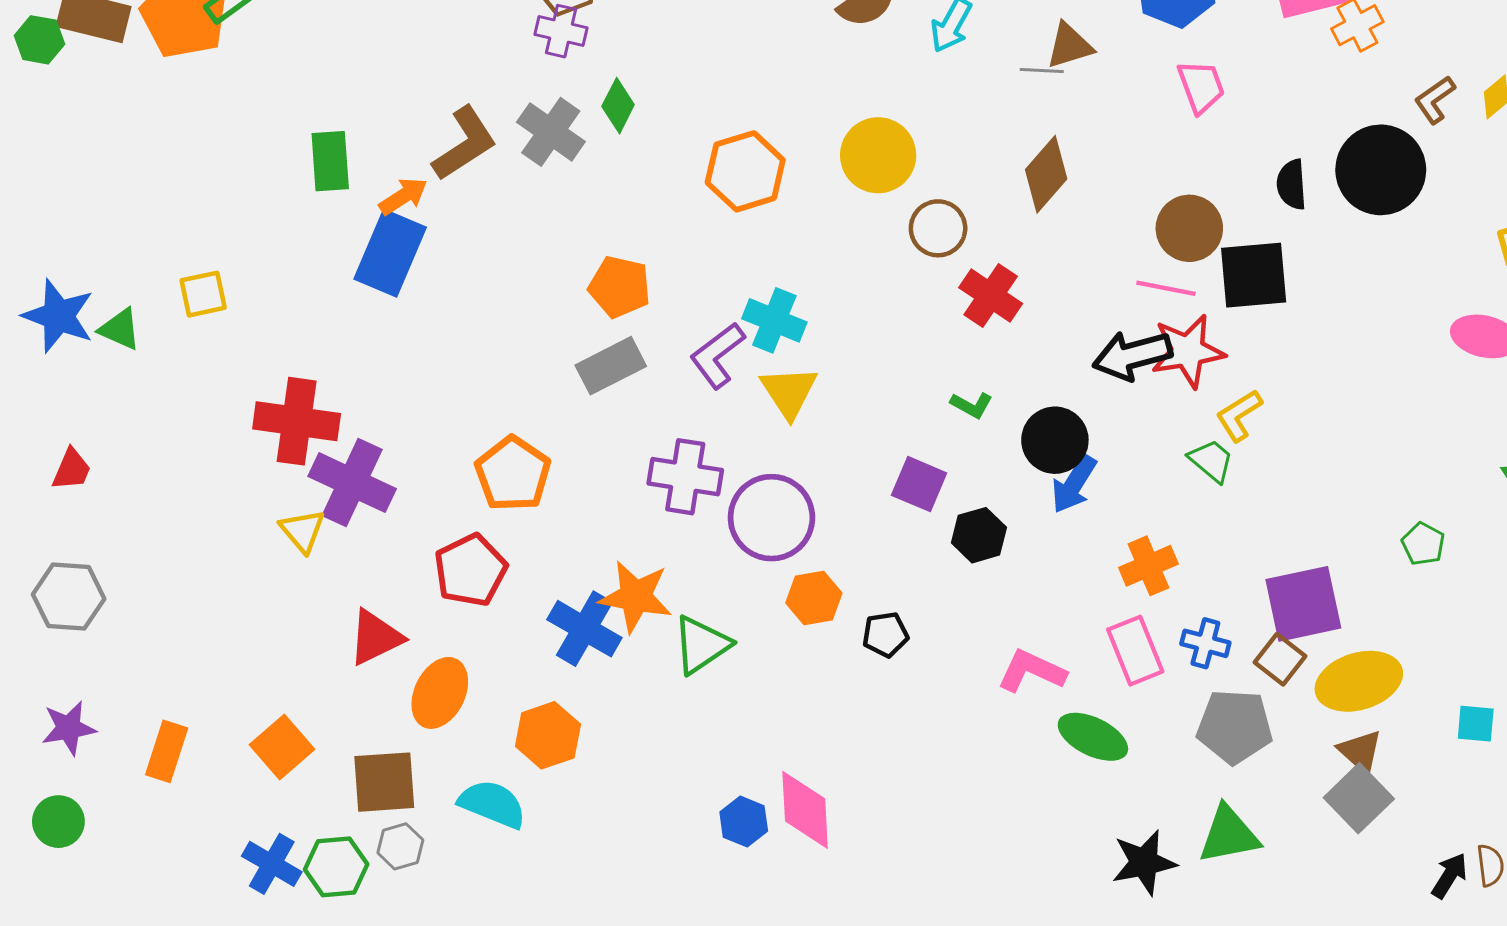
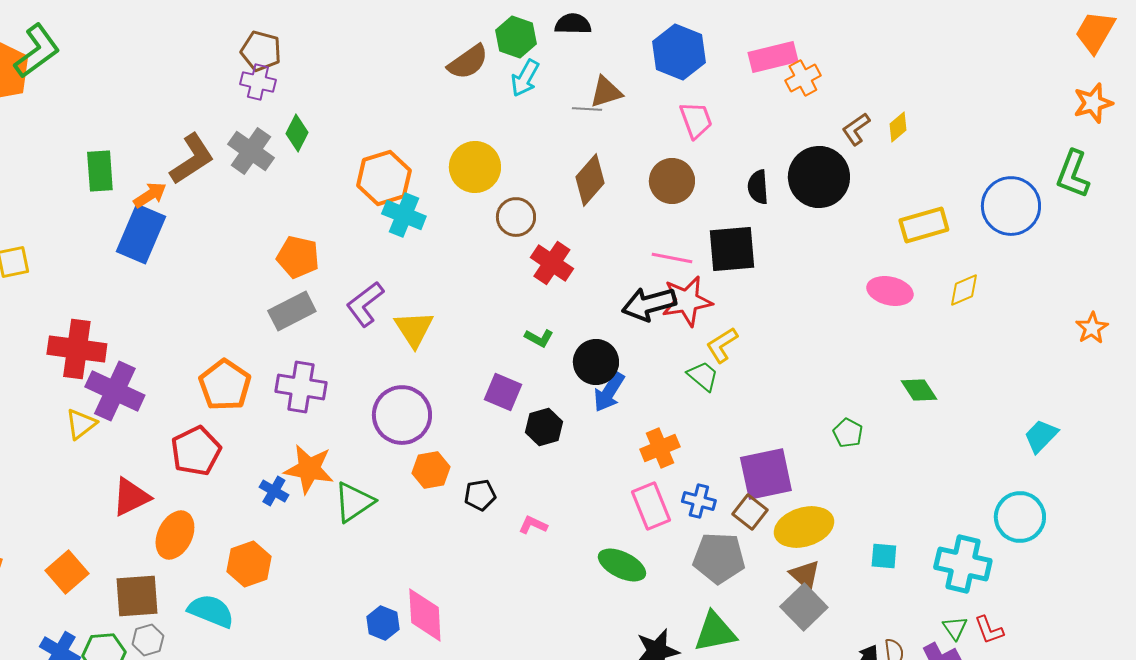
brown circle: (1189, 228) -> (672, 181), moved
cyan cross: (774, 320) -> (404, 215), moved
purple cross: (685, 477) -> (301, 387), moved
yellow triangle: (302, 531) -> (81, 424), turned 32
blue cross: (584, 629) -> (274, 491), size x0.6
pink L-shape: (1032, 671) -> (533, 525), moved, size x0.6

